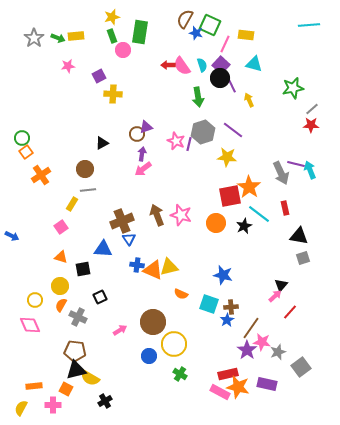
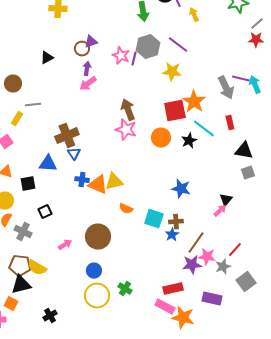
brown circle: (85, 169) -> (13, 84), moved
brown arrow: (157, 215) -> (128, 110), moved
blue star: (223, 275) -> (181, 189), moved
red line: (290, 312) -> (235, 250), moved
yellow circle: (174, 344) -> (97, 296), moved
purple star: (247, 350) -> (192, 265), turned 30
yellow semicircle: (90, 378) -> (37, 268), moved
orange star: (238, 387) -> (183, 318), moved

